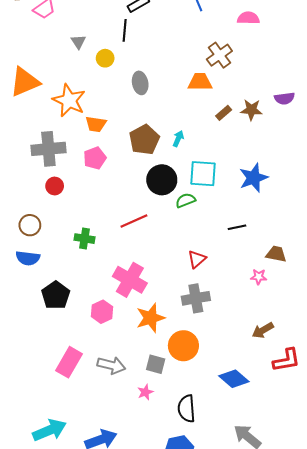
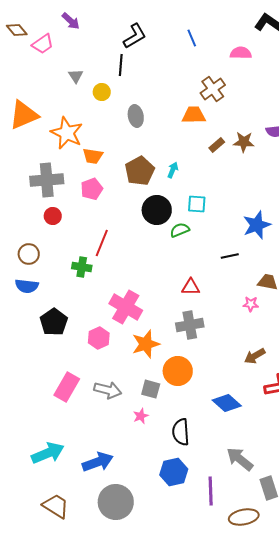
cyan square: (203, 174) -> (197, 204), size x0.7
blue star: (253, 178) -> (257, 225), moved
red line: (134, 221) -> (102, 243), moved, turned -44
red triangle: (197, 259) -> (191, 287), turned 42

